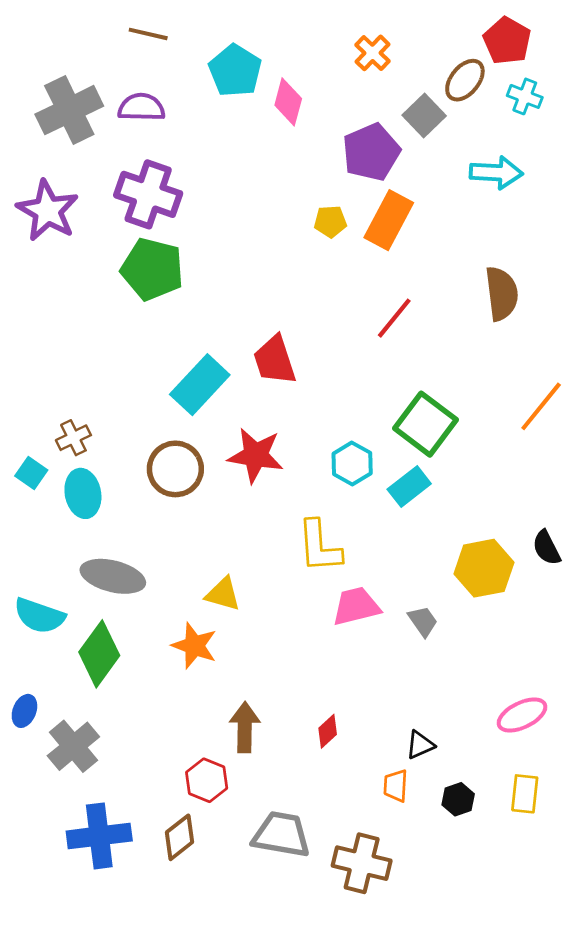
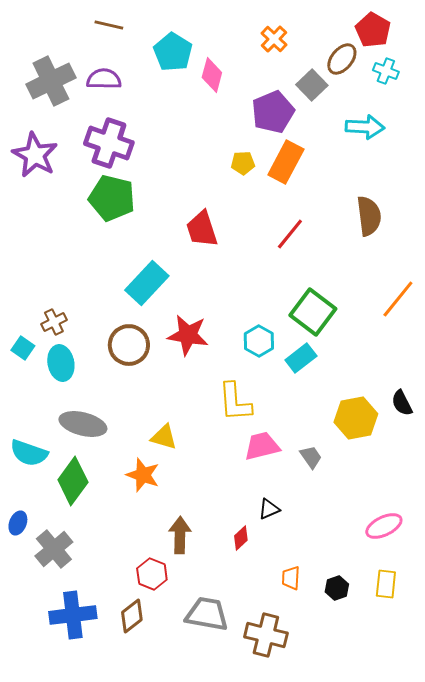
red trapezoid: (275, 360) -> (202, 229), moved
black triangle: (420, 745) -> (269, 509), moved

